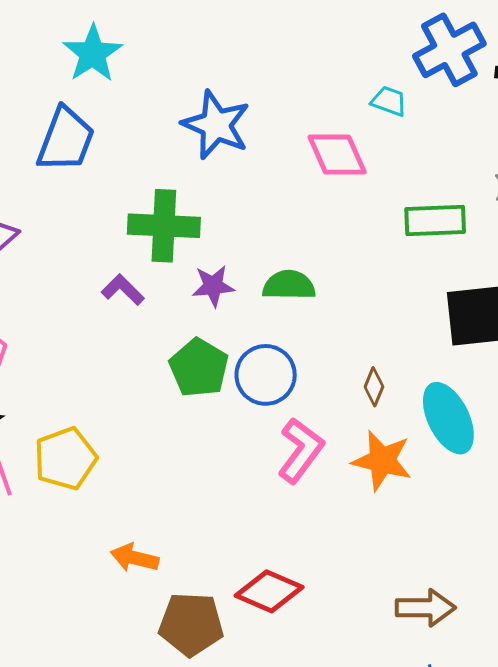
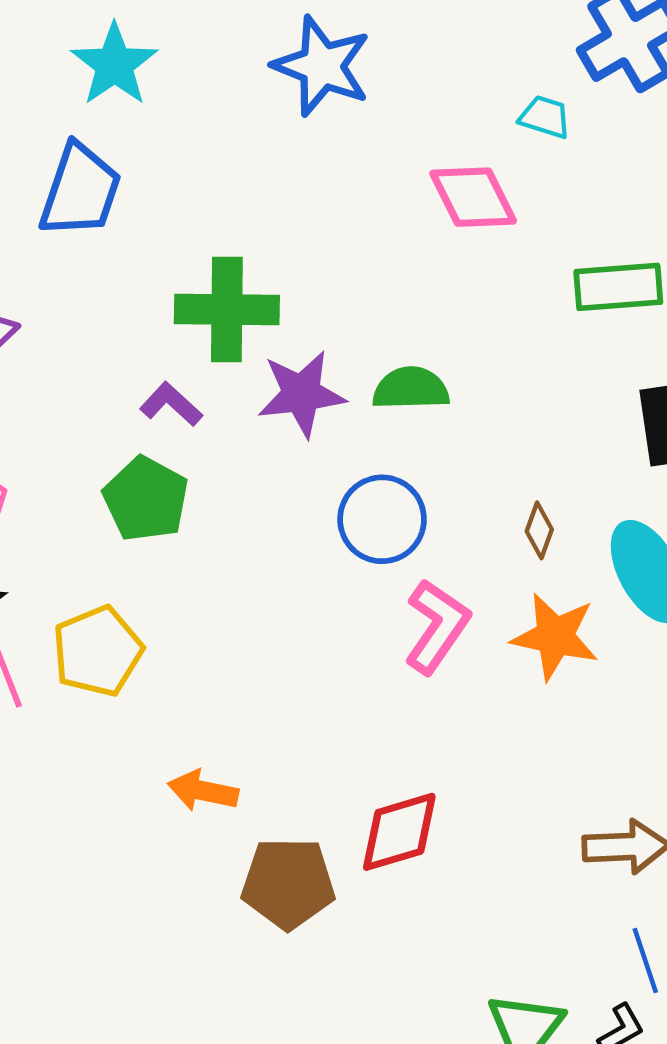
blue star: (216, 125) -> (322, 66), moved
purple star: (213, 286) -> (301, 394), size x1.4
green pentagon: (199, 368) -> (146, 499), moved
red diamond: (269, 591) -> (399, 832), turned -38

